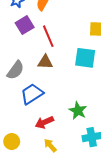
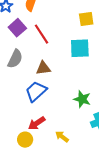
brown triangle: (45, 62) -> (43, 68), moved
gray semicircle: (15, 70) -> (15, 59), moved
red arrow: (44, 122) -> (37, 123), moved

